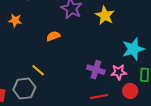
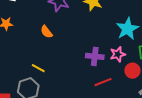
orange semicircle: (53, 36) -> (46, 32), turned -96

